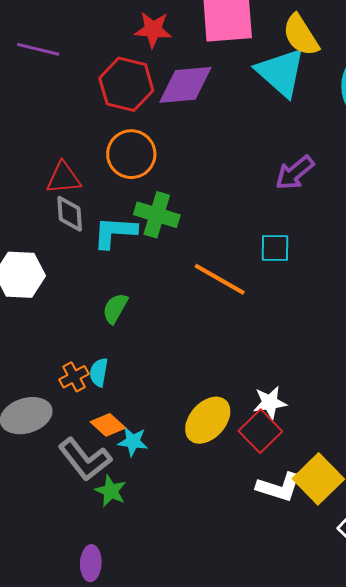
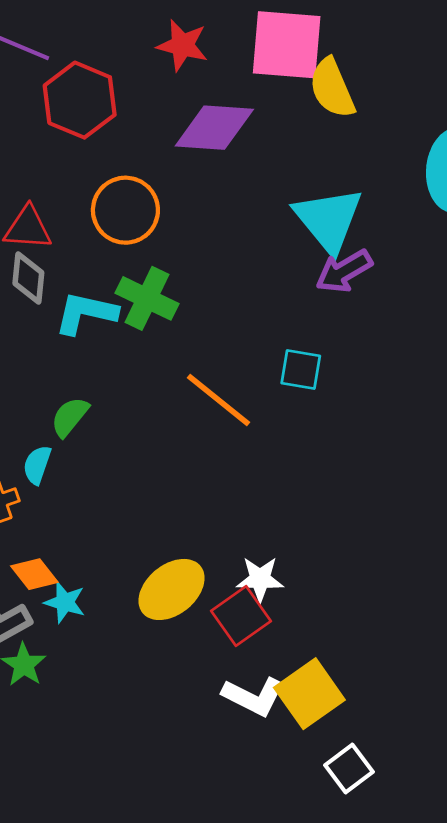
yellow semicircle: (301, 35) -> (332, 88), moved
cyan triangle: (281, 72) -> (328, 220), moved
red hexagon: (126, 84) -> (80, 100), moved
cyan semicircle: (99, 372) -> (37, 465), moved

